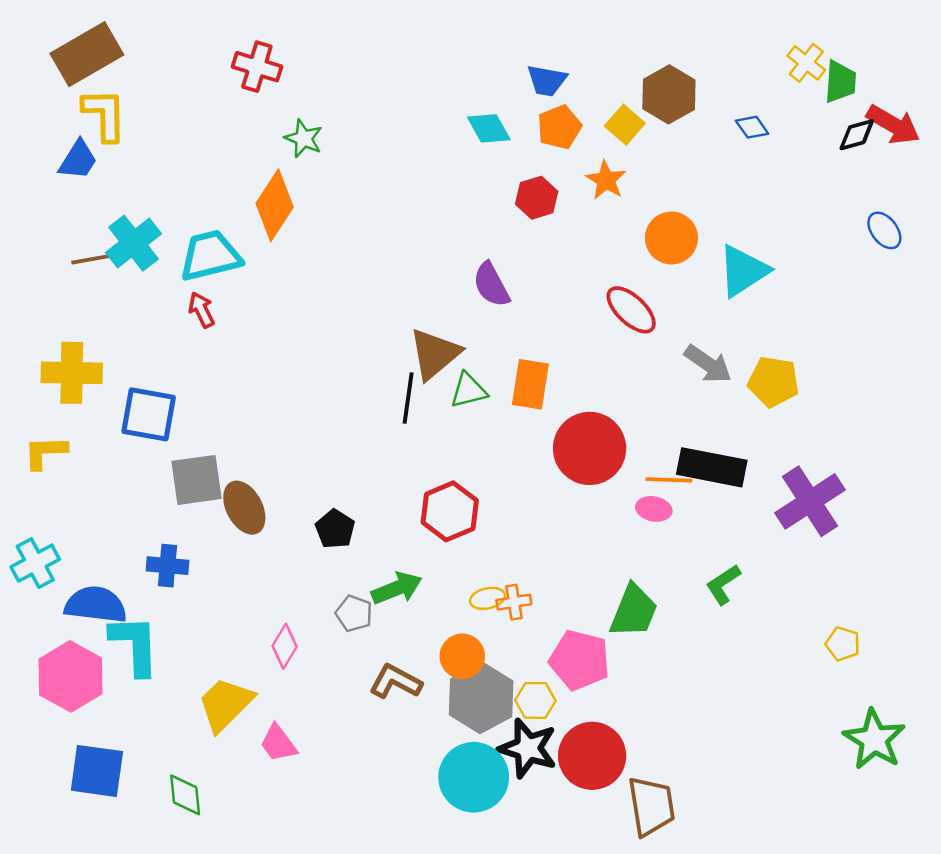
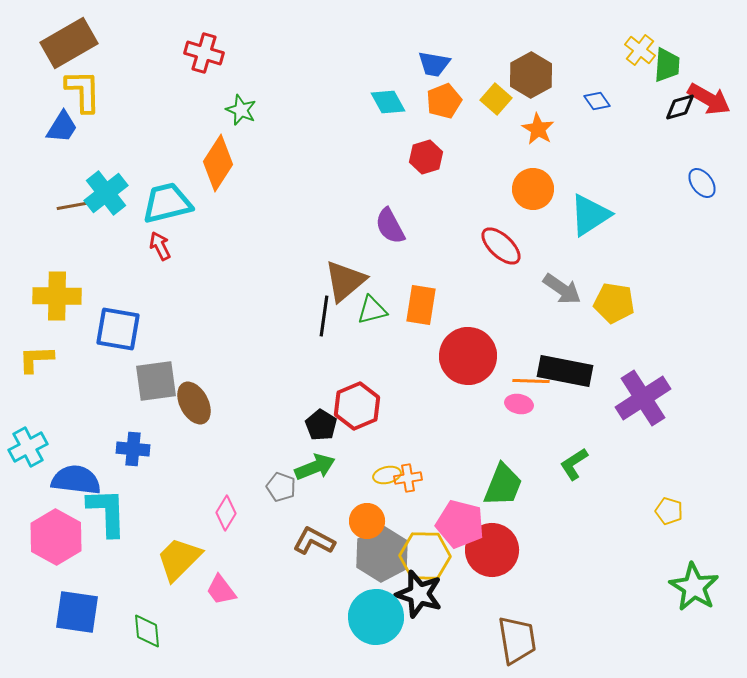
orange star: (606, 180) -> (538, 129), moved
black pentagon: (335, 529) -> (321, 425), moved
yellow hexagon: (535, 700) -> (425, 556), size x1.6
red circle: (592, 756) -> (492, 550), moved

